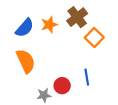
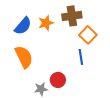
brown cross: (77, 17) -> (72, 16), turned 30
blue line: (87, 77) -> (81, 57), moved

